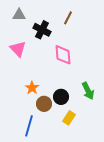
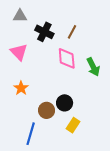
brown line: (68, 18) -> (72, 32), moved
orange star: (32, 88) -> (21, 88), moved
green arrow: (88, 91) -> (93, 67), moved

